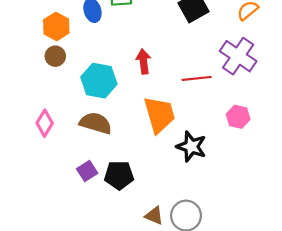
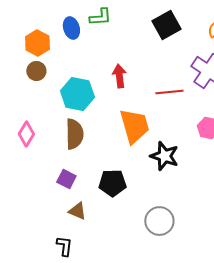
brown semicircle: (96, 123) -> (74, 134), turned 72
purple square: (87, 171) -> (66, 179), turned -30
black pentagon: (119, 175) -> (112, 183), moved
brown triangle: (154, 216) -> (77, 211), moved

